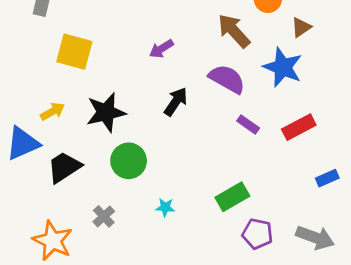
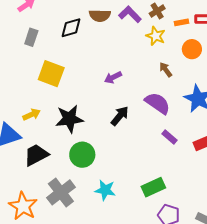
brown arrow: (234, 31) -> (166, 70), size x0.6
cyan star: (165, 207) -> (105, 190), size x1.5
gray cross: (104, 216) -> (61, 192), size x1.8

